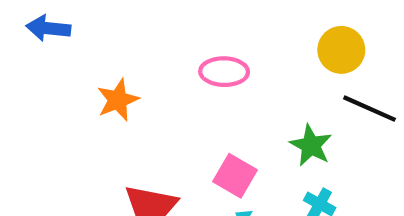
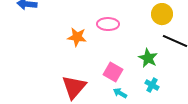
orange star: (118, 100) -> (77, 37), moved, turned 30

